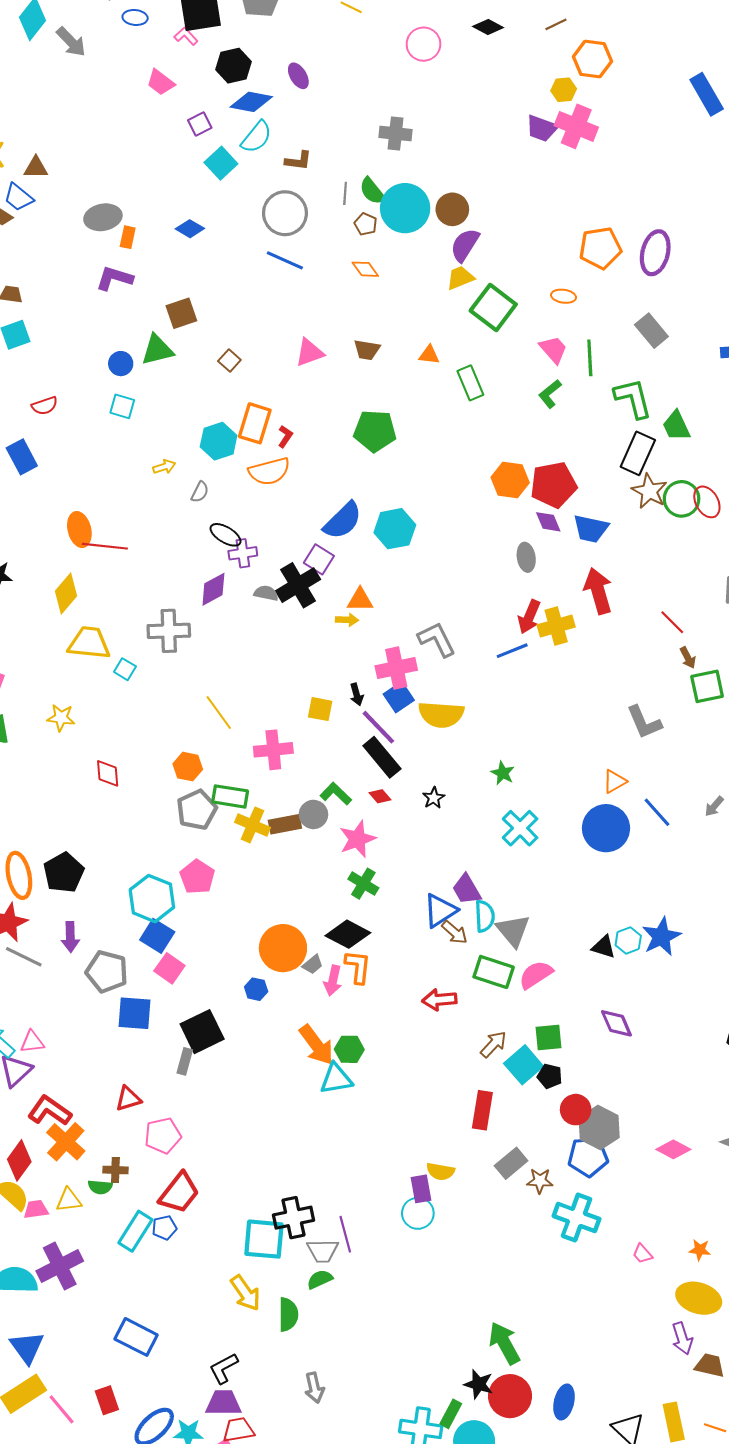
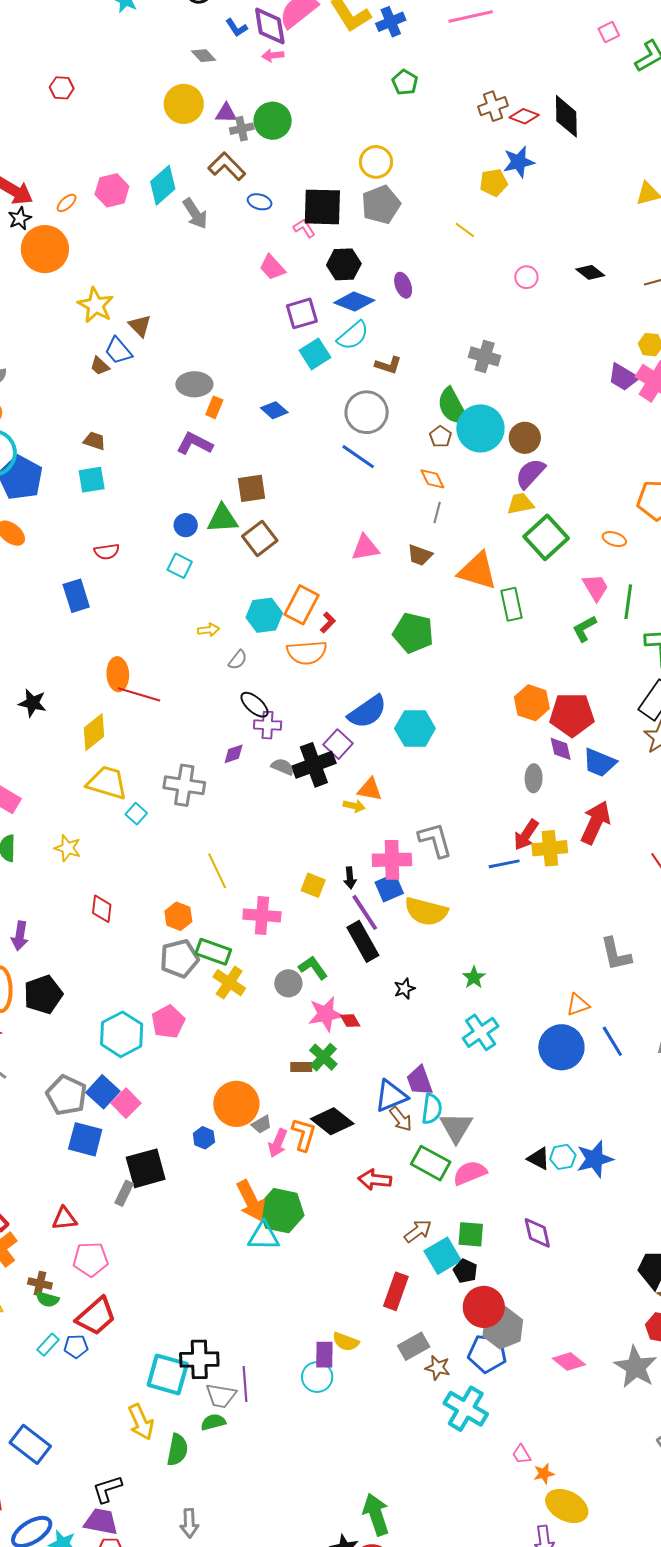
pink circle: (423, 44) -> (526, 277), size x0.7
purple square: (200, 124) -> (302, 313), size x1.4
brown triangle: (36, 167) -> (140, 326), turned 35
green semicircle: (372, 191) -> (452, 407), size x1.4
gray line: (345, 193) -> (437, 513), moved
orange triangle: (429, 355) -> (478, 571), size x2.0
brown square: (229, 361) -> (260, 538), moved, size x1.6
purple diamond: (213, 589) -> (234, 754), size x0.7
red arrow: (598, 591) -> (596, 823), turned 30
red diamond: (380, 796) -> (350, 1021), moved
brown rectangle: (285, 824) -> (301, 1067), moved, size x0.7
black diamond: (348, 934) -> (332, 1121), moved
blue square: (157, 936) -> (103, 1092), moved
purple arrow: (70, 937) -> (20, 936), moved
green hexagon: (349, 1049) -> (281, 1211), size x1.6
red circle: (576, 1110) -> (484, 1307), size x1.4
green semicircle: (100, 1187) -> (47, 1299), moved
cyan rectangle: (135, 1231) -> (48, 1345), size x0.6
orange star: (700, 1250) -> (544, 1474), moved, turned -30

